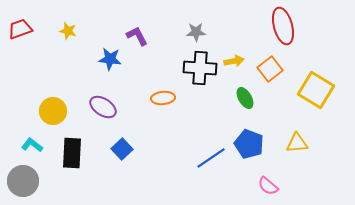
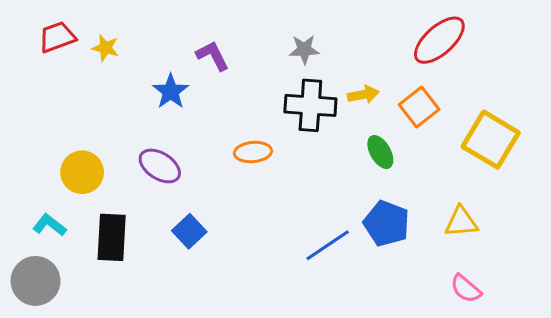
red ellipse: (283, 26) -> (439, 40), turned 63
red trapezoid: (20, 29) -> (57, 37), moved
blue star: (110, 59) -> (171, 91), turned 30
pink semicircle: (268, 186) -> (466, 289), moved

